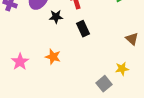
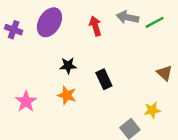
black star: (56, 17) -> (68, 66), moved
black rectangle: (83, 29) -> (104, 79), moved

